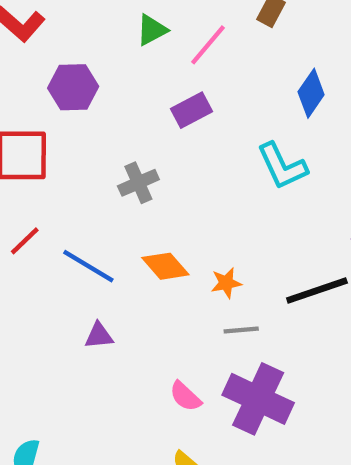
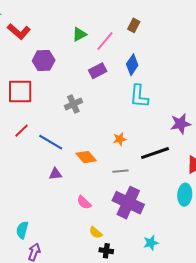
blue diamond: (311, 93) -> (132, 65), moved
cyan L-shape: (282, 166) -> (139, 96), turned 30
orange diamond: (165, 266) -> (86, 157), moved
orange star: (226, 283) -> (120, 139), moved
pink semicircle: (185, 396) -> (84, 202), moved

